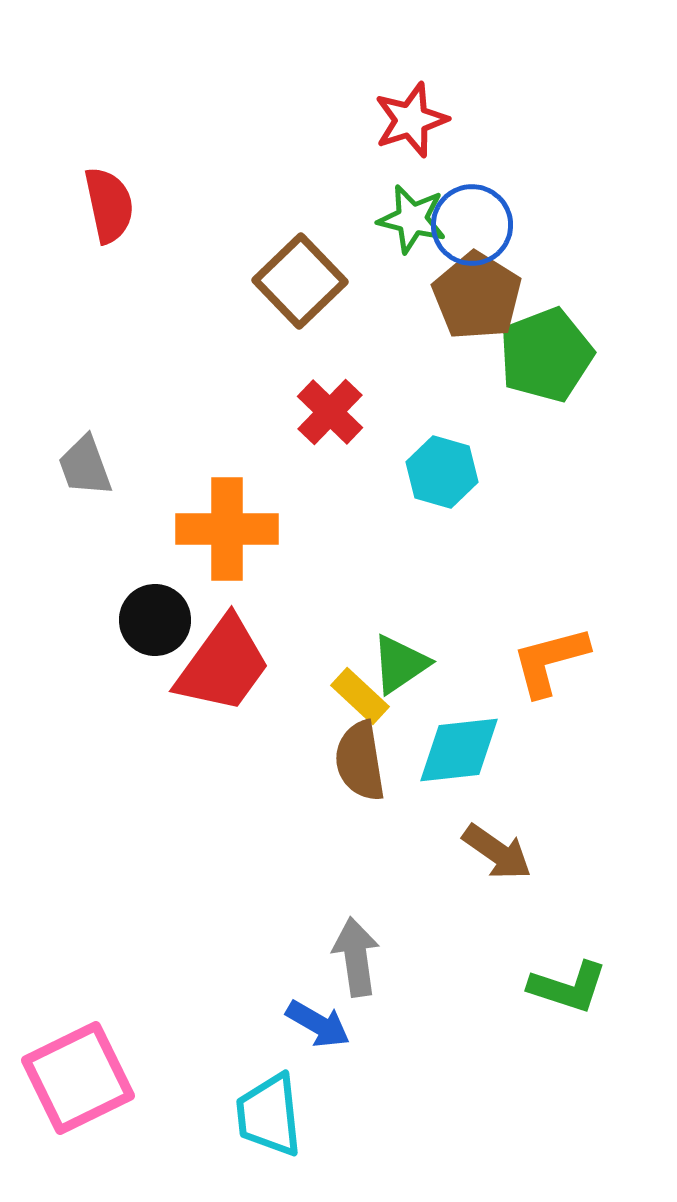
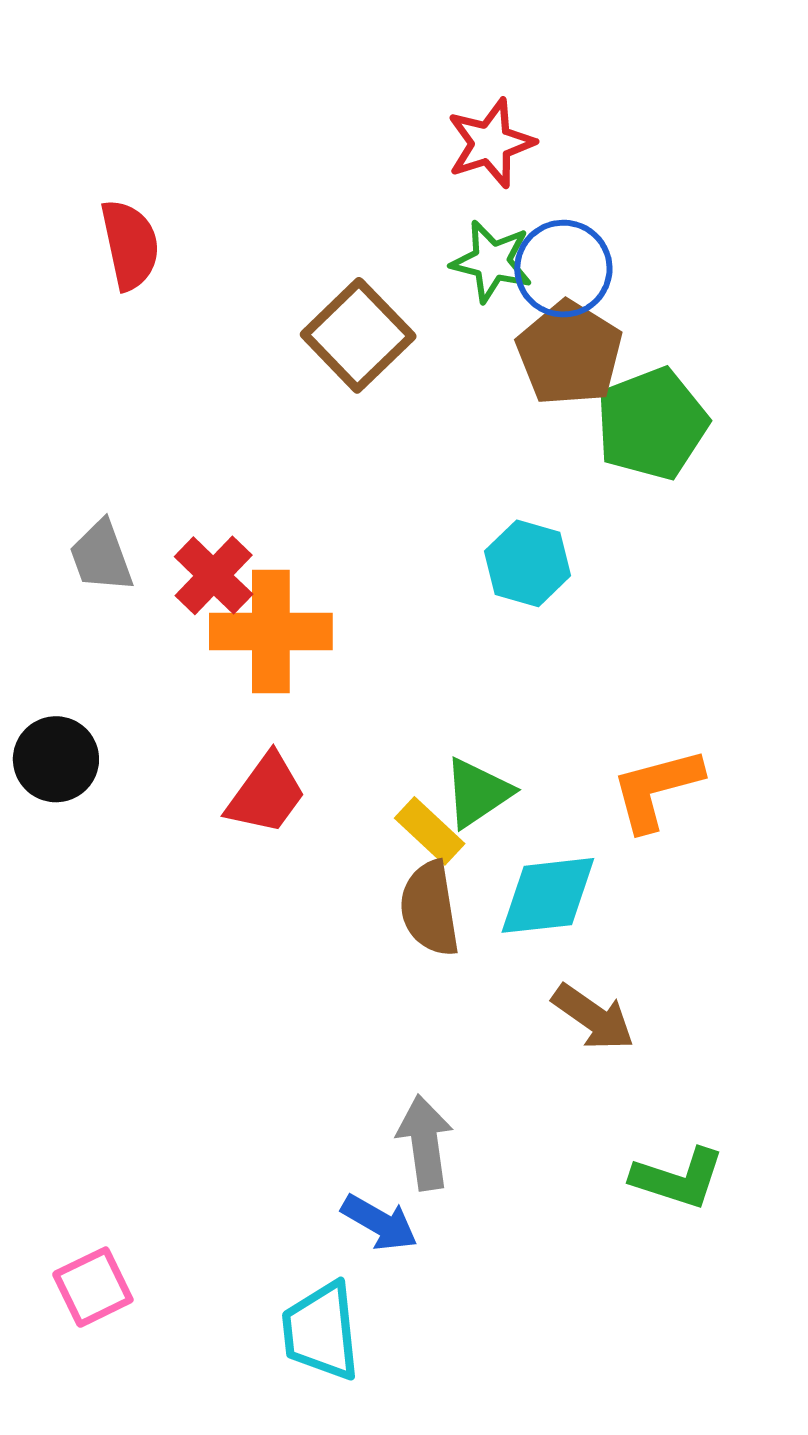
red cross: (330, 412) -> (214, 575), moved
black circle: (155, 620) -> (56, 759), moved
red trapezoid: (223, 665) -> (266, 794), size x0.7
pink square: (78, 1078) -> (93, 1287), size x0.6

